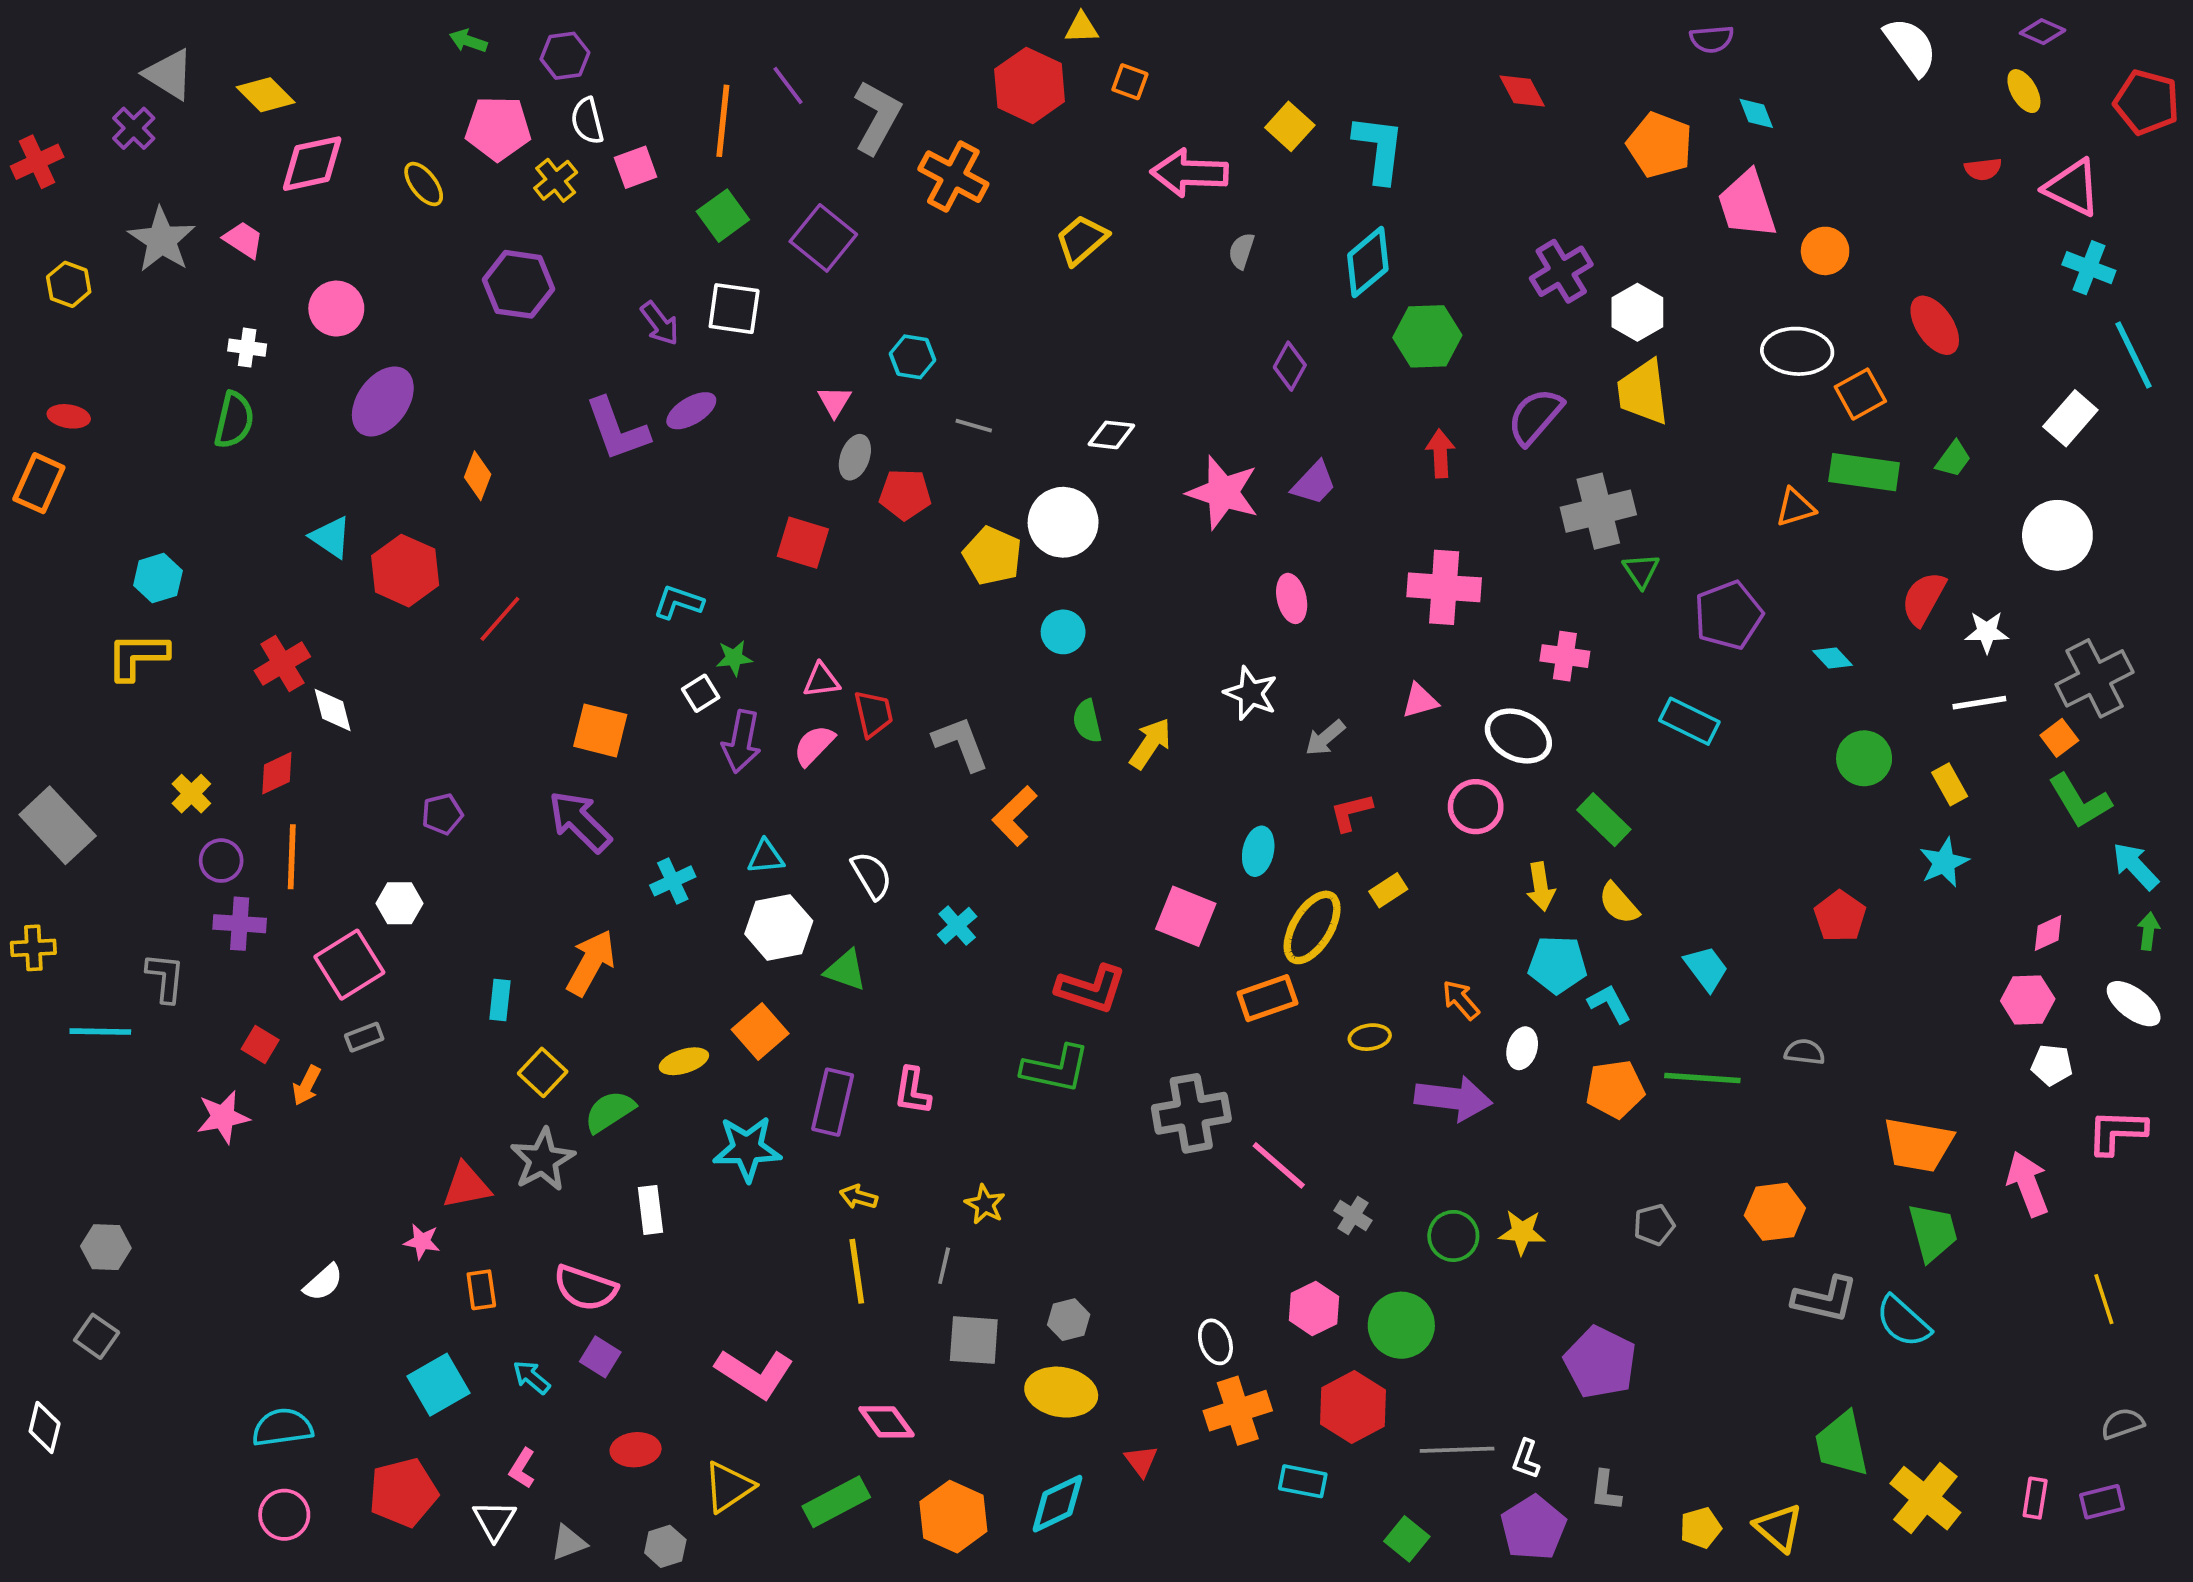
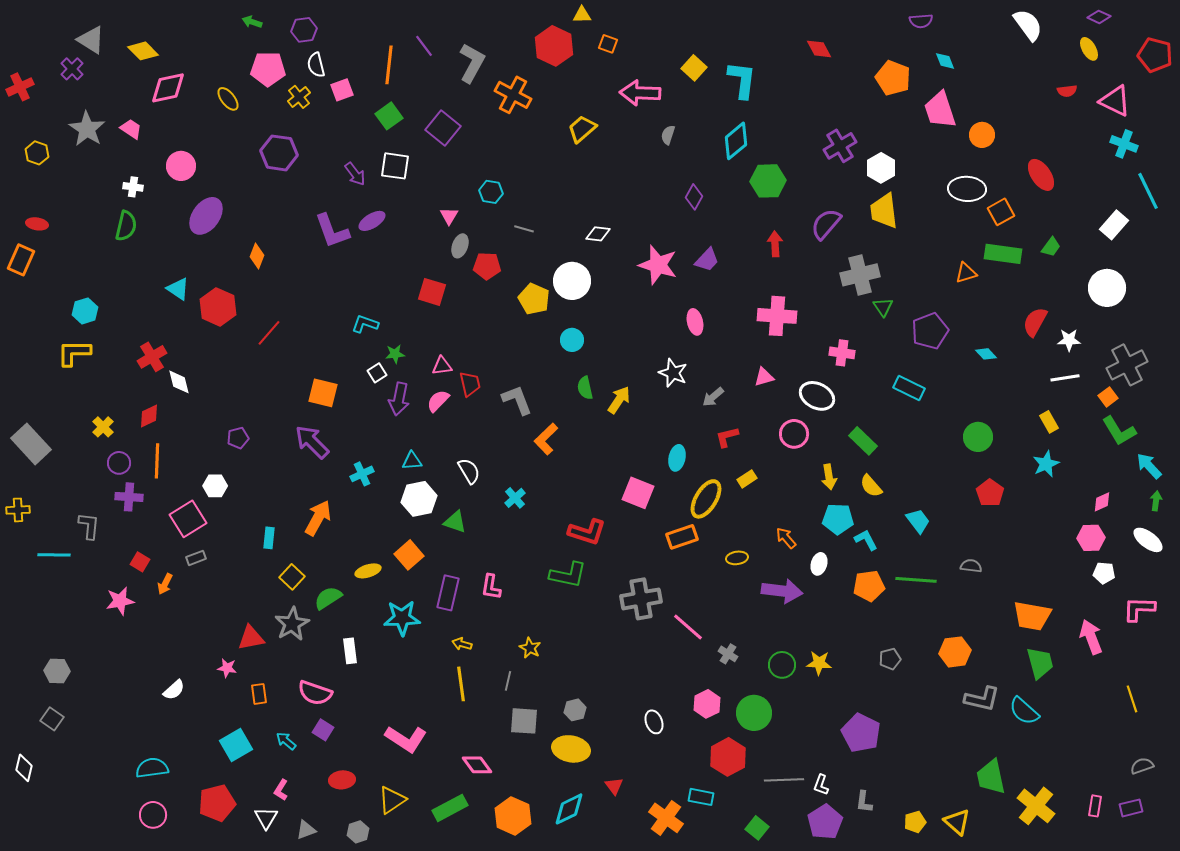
green circle: (1864, 758) -> (978, 437), moved
orange cross: (1238, 1411) -> (666, 818), moved, turned -36

